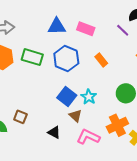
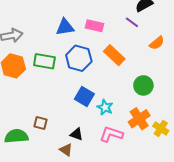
orange rectangle: (101, 60) -> (114, 55), size x1.5
cyan star: (89, 97) -> (105, 107), moved
brown triangle: (75, 116) -> (66, 150), moved

